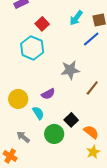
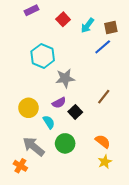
red square: (42, 24) -> (63, 19), moved
gray star: (70, 70) -> (65, 78), moved
black square: (71, 120) -> (75, 112), moved
gray arrow: (23, 137) -> (34, 146), size x1.6

